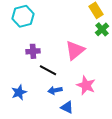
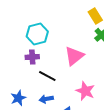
cyan hexagon: (23, 16) -> (37, 34), moved
blue arrow: (55, 90) -> (46, 99), moved

